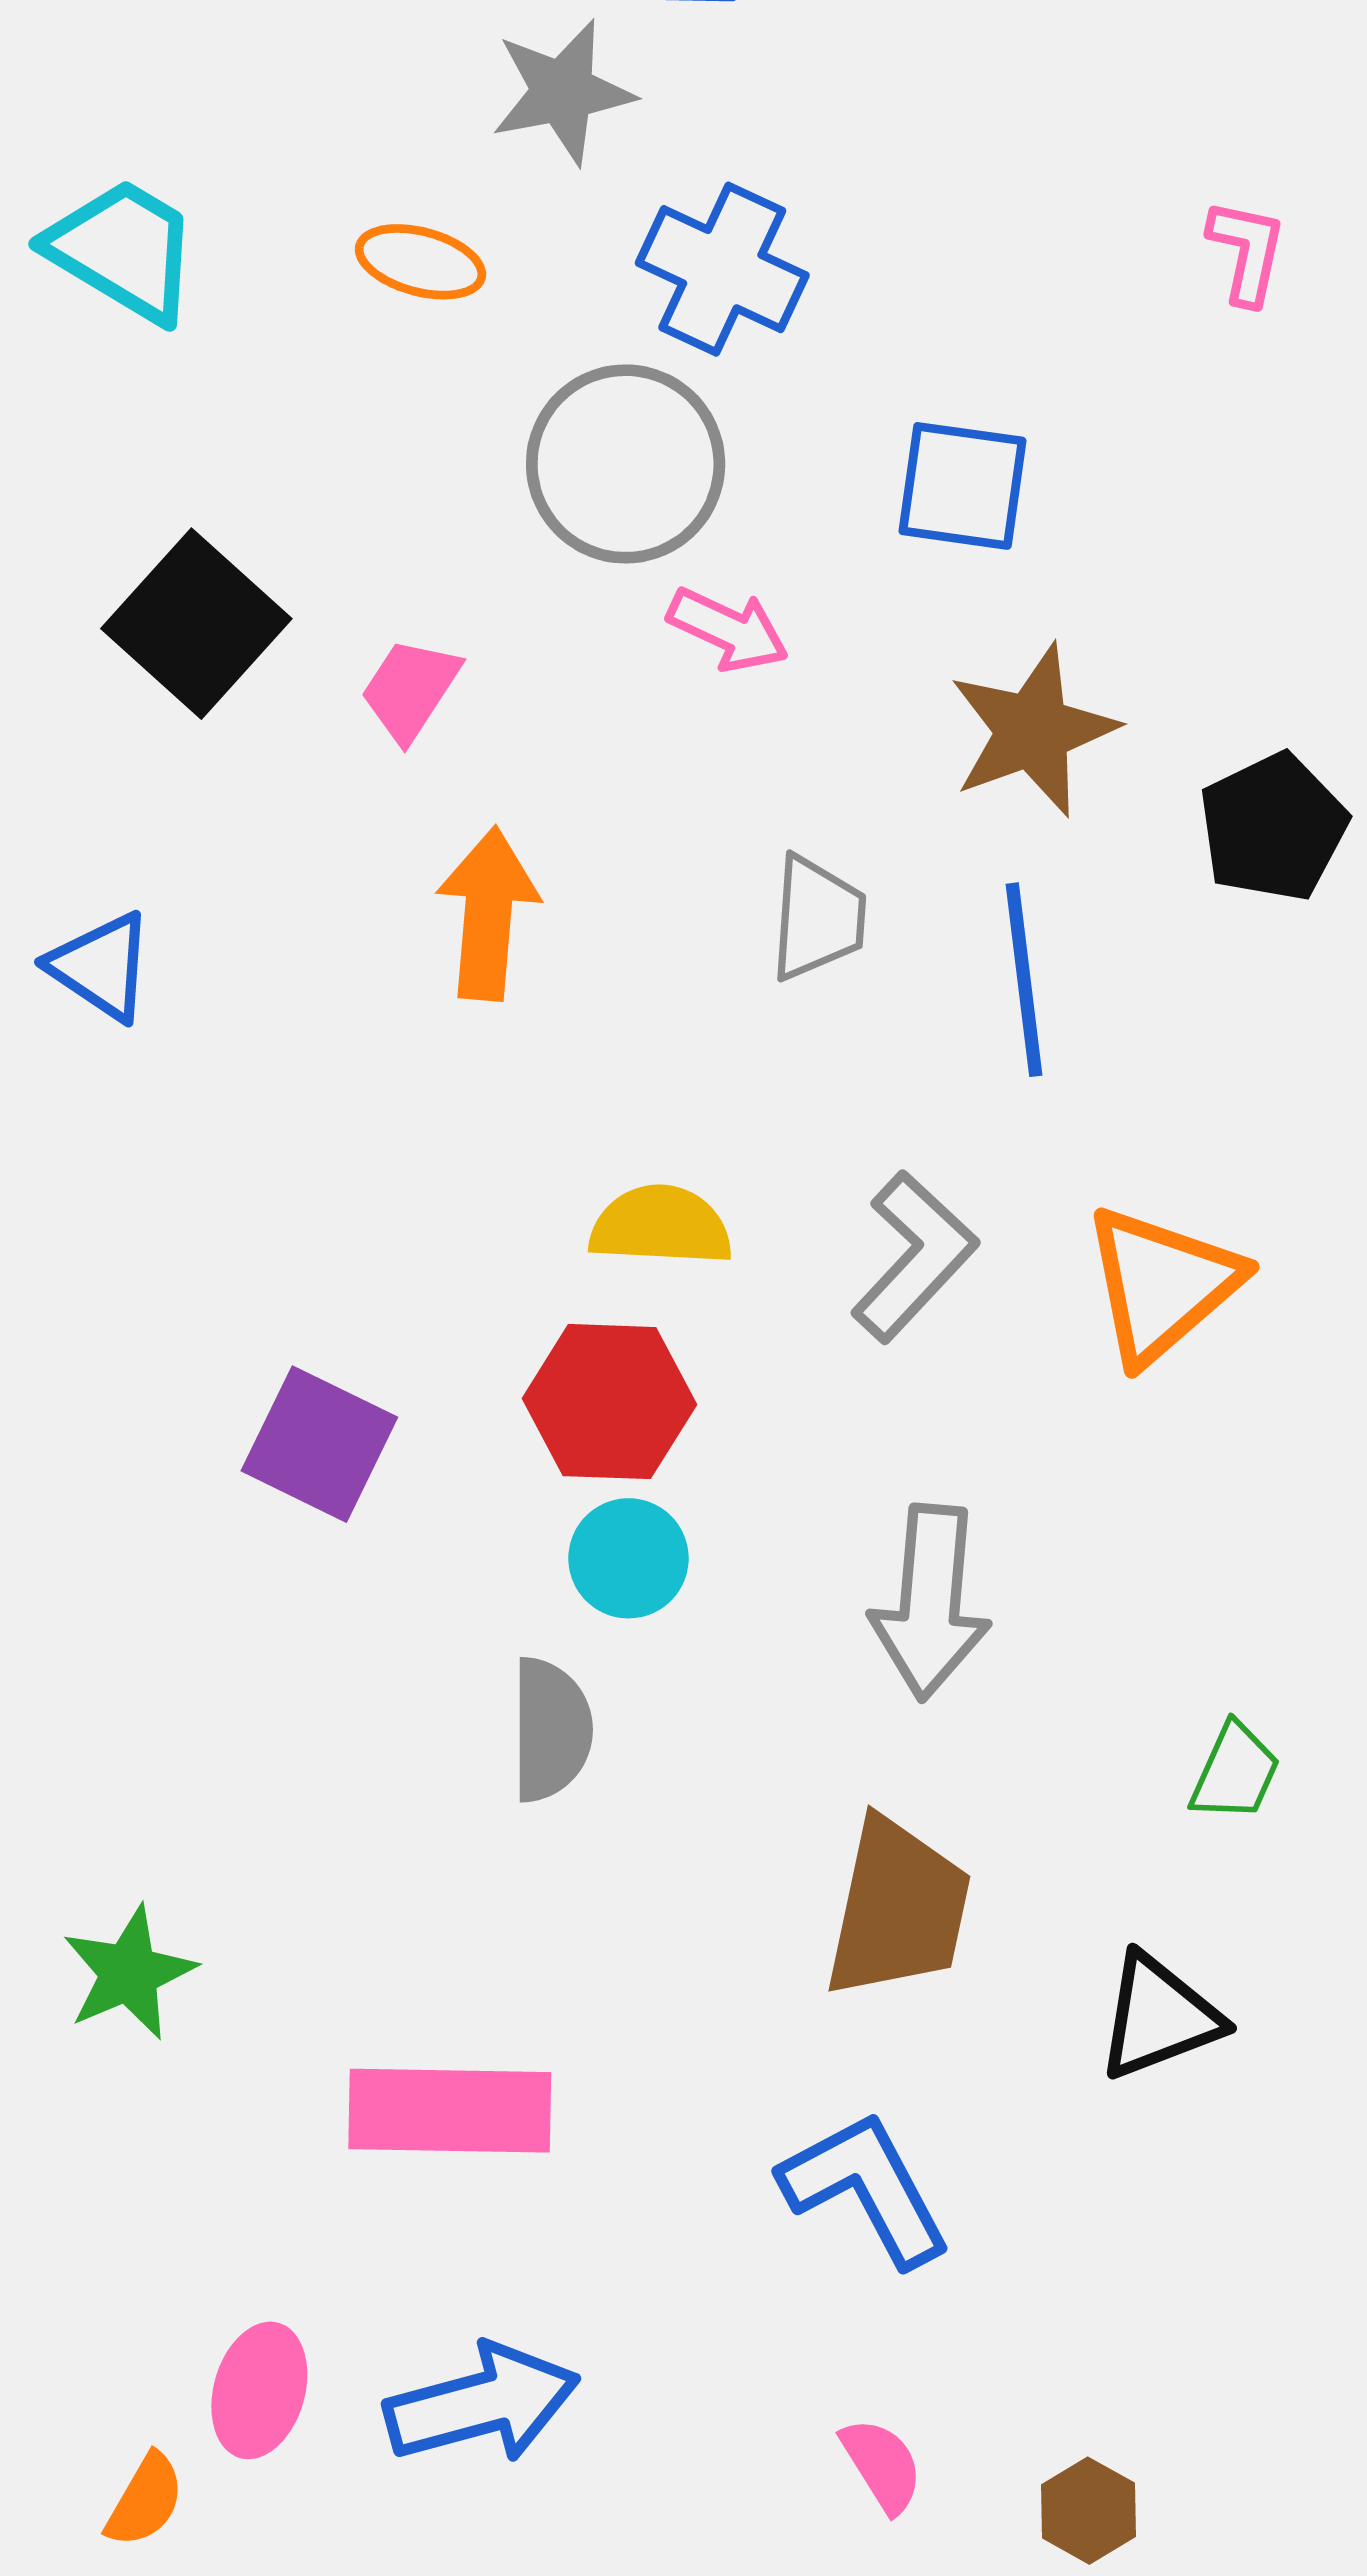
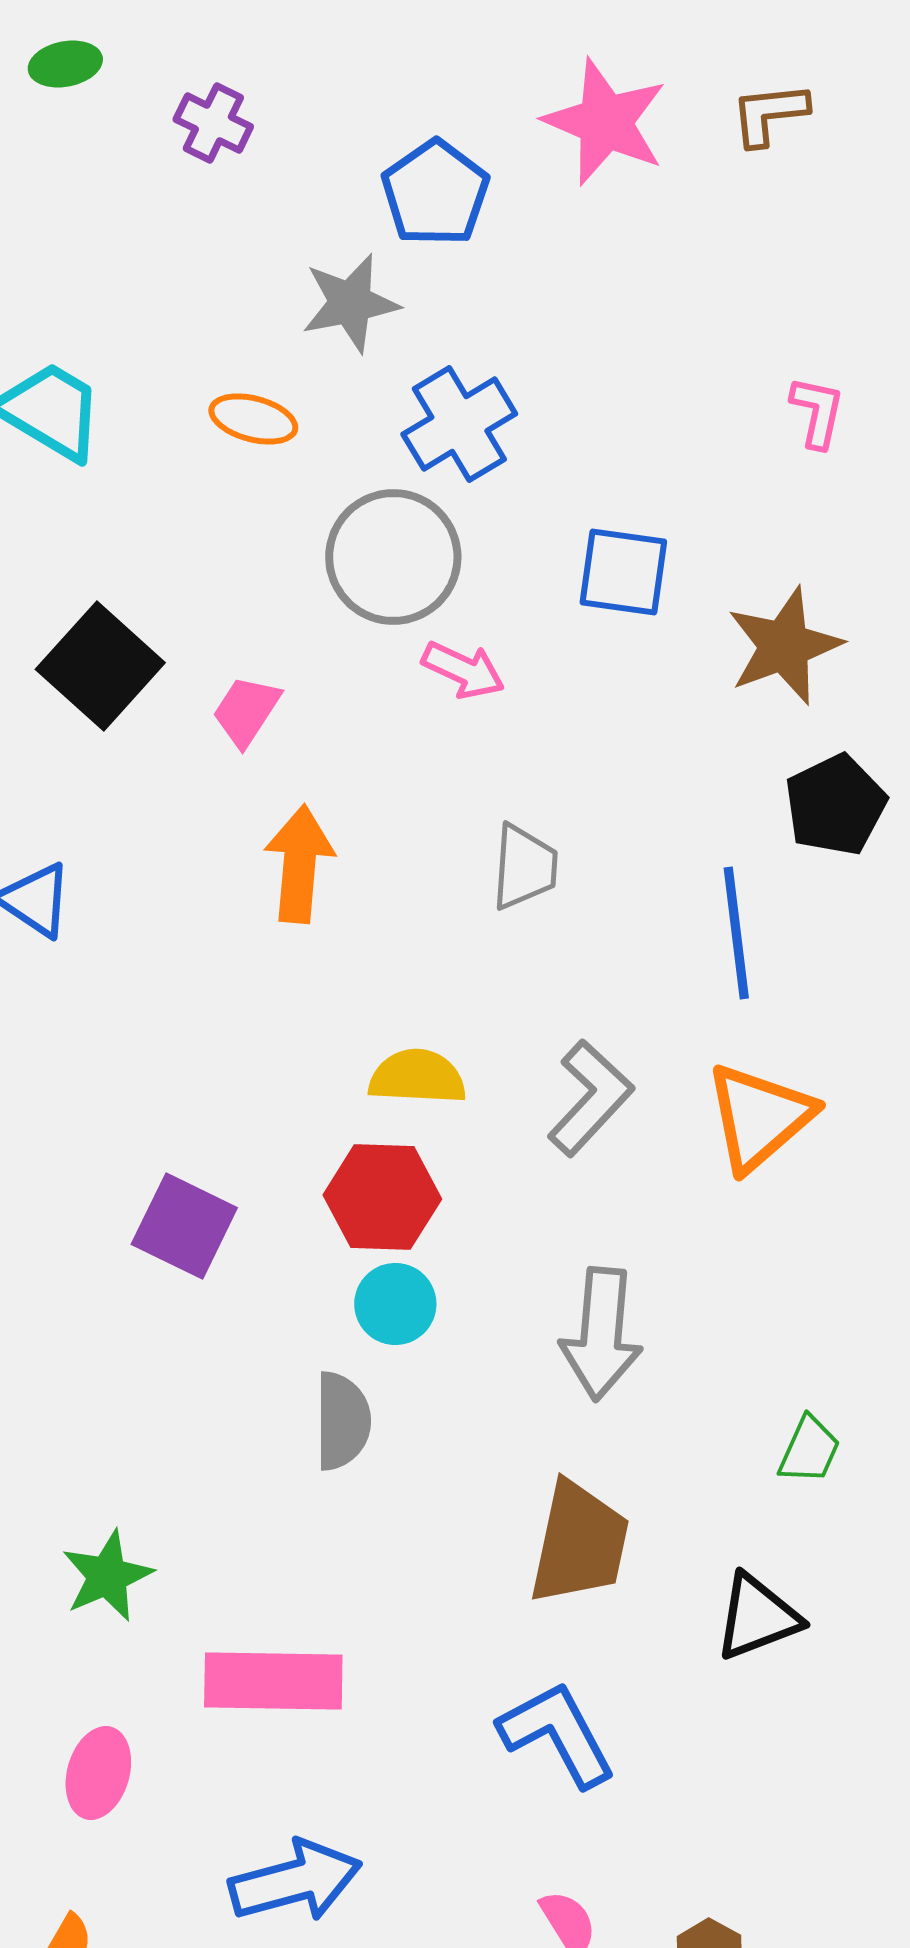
blue cross: (722, 269) -> (459, 424), turned 34
brown star: (1033, 731) -> (784, 646), moved
blue line: (1024, 980) -> (736, 933), moved
green star: (129, 1973) -> (107, 1576), moved
pink ellipse: (259, 2390) -> (98, 1773), moved

